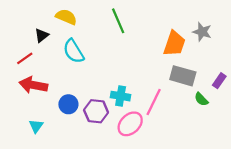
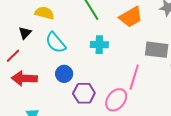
orange trapezoid: (174, 44) -> (131, 17), moved, turned 50
cyan cross: (121, 96) -> (99, 45), moved
blue circle: (68, 104) -> (64, 74), moved

